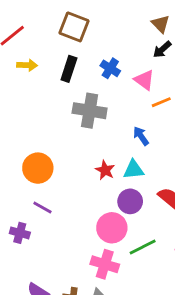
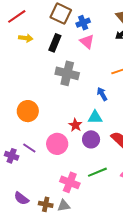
blue cross: (110, 68) -> (83, 23), moved, turned 32
pink triangle: (144, 80) -> (87, 42), moved
red star: (105, 170) -> (75, 125), moved
purple line: (42, 207) -> (29, 148), moved
pink circle: (112, 228) -> (57, 144), moved

